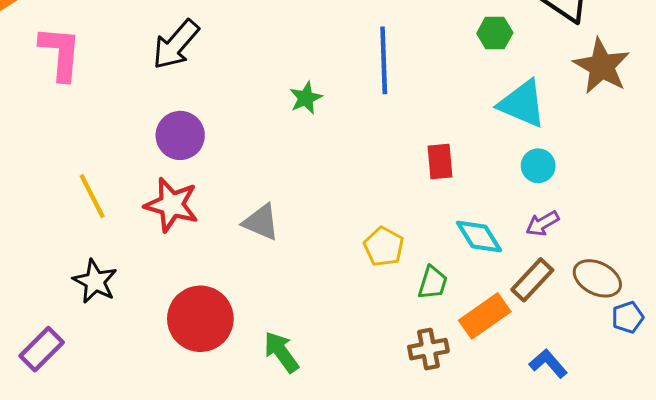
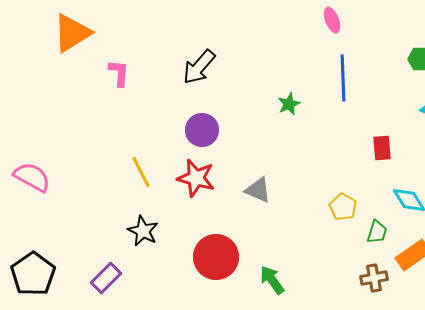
pink L-shape: (60, 53) -> (119, 73), size x0.7

